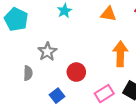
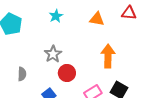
gray star: (47, 52) -> (53, 54), moved

